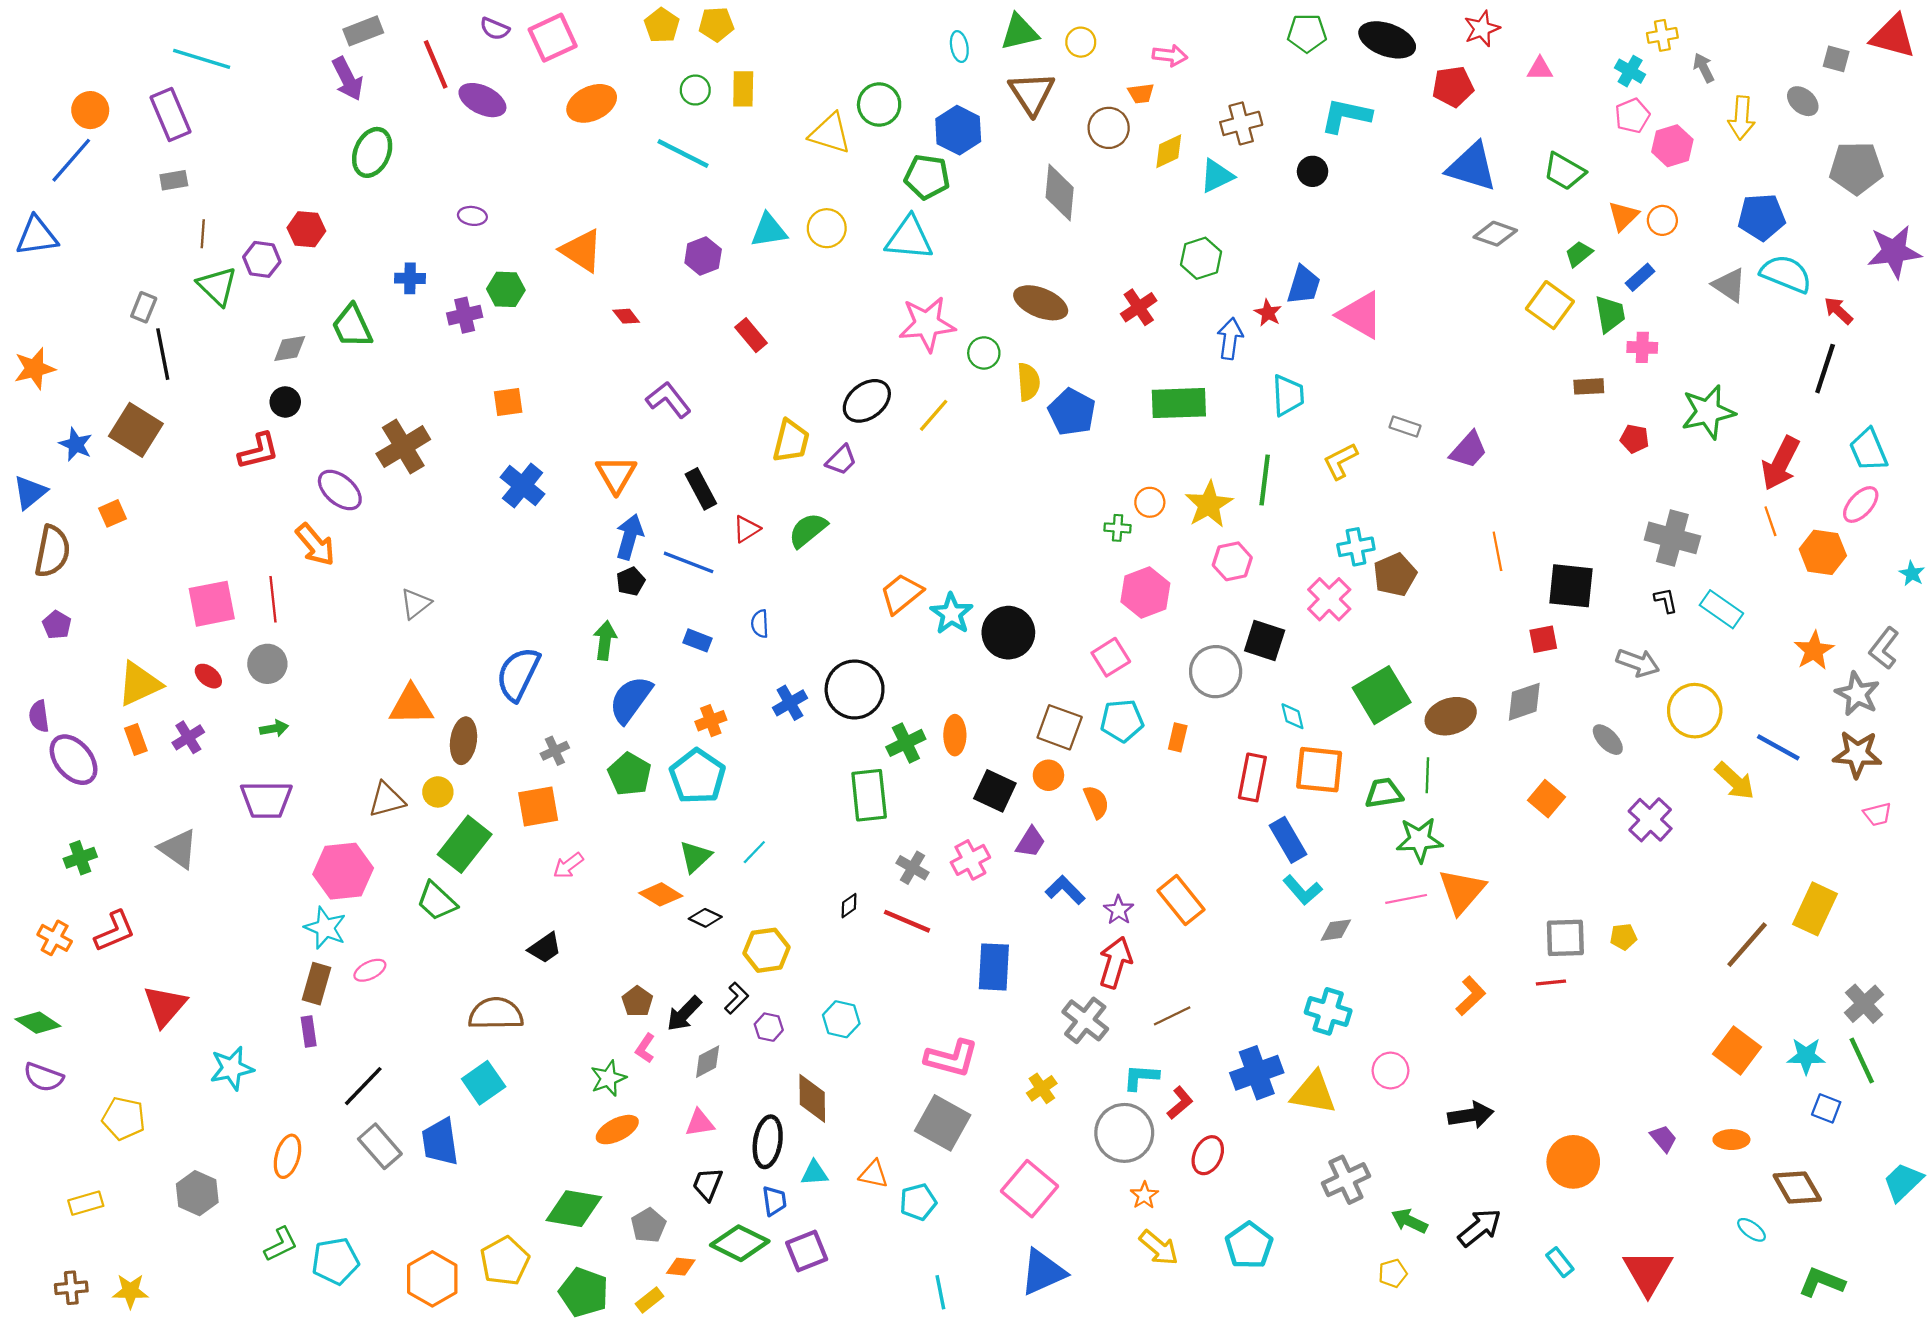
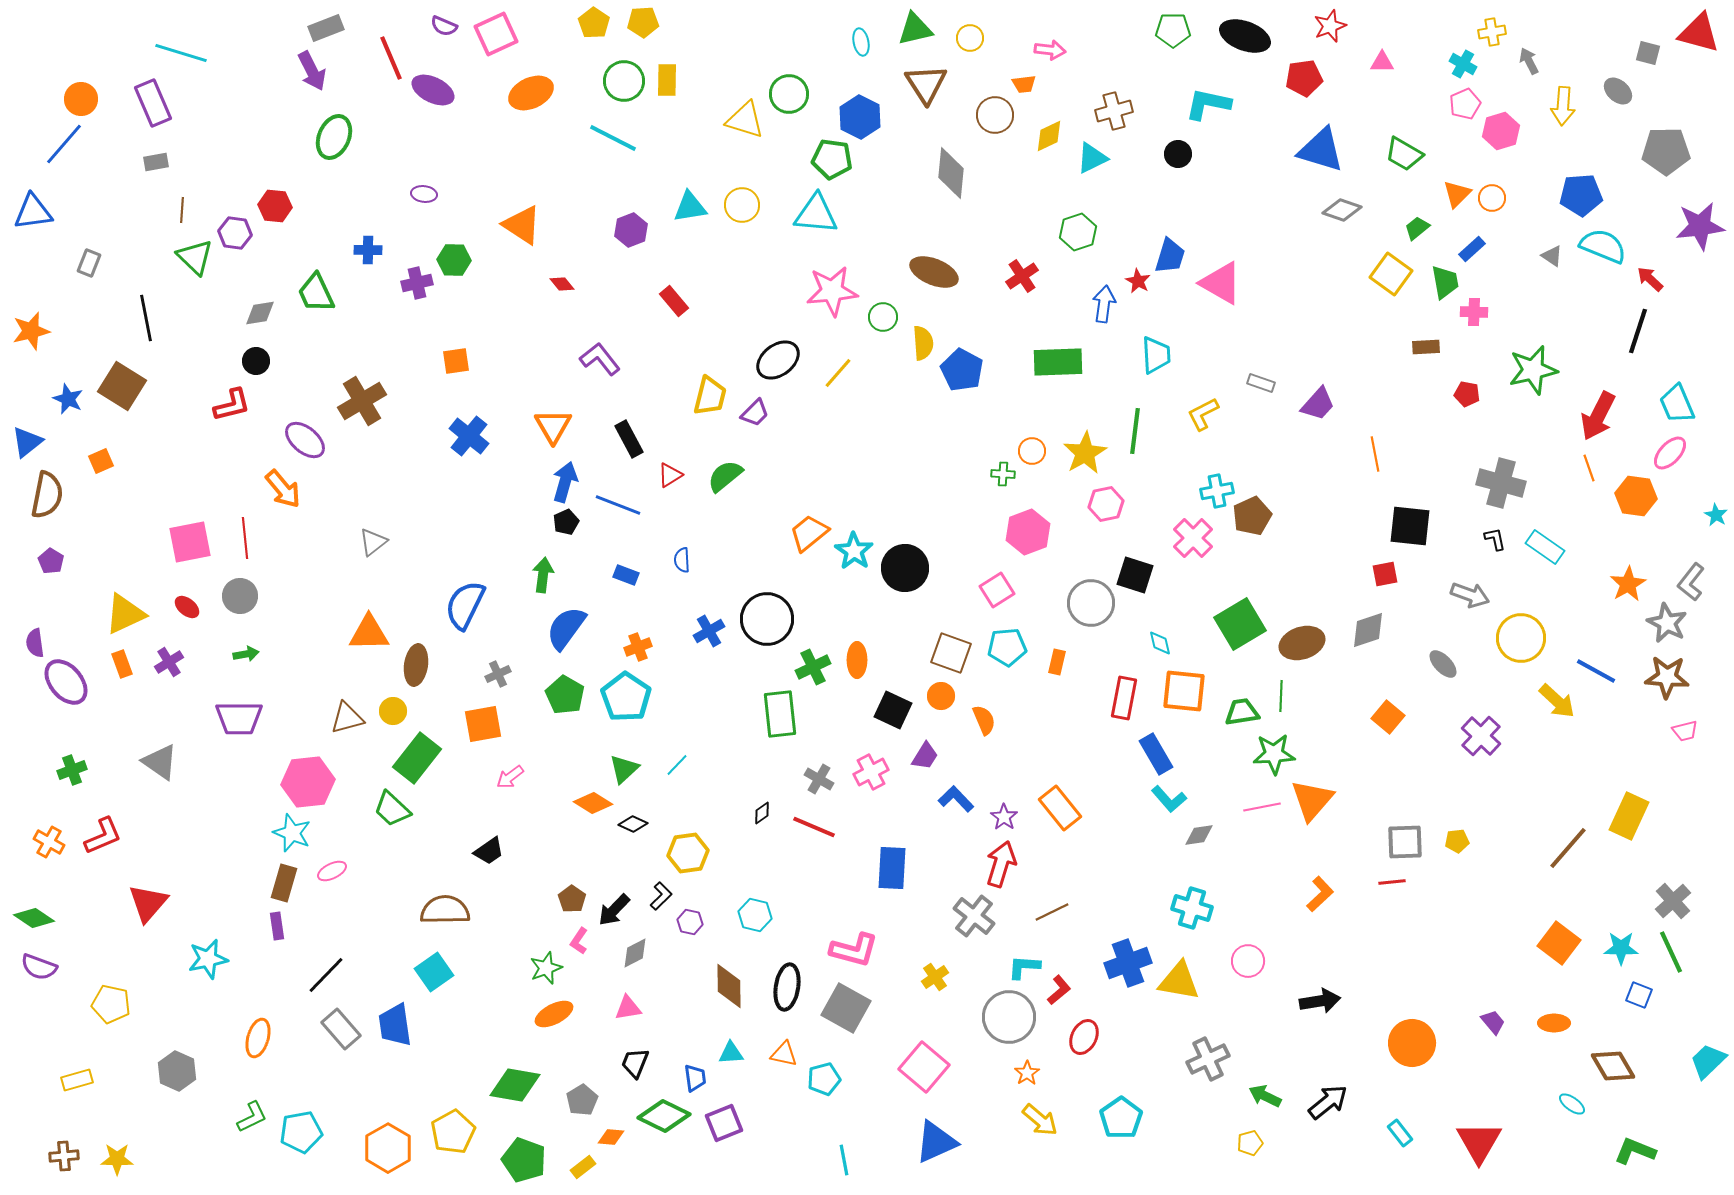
green circle: (695, 90) -> (624, 81), size x1.5
gray triangle: (1729, 285) -> (1552, 256), size x0.7
gray rectangle: (144, 307) -> (89, 263), moved
orange line: (1497, 551) -> (1375, 454), moved
black ellipse: (768, 1142) -> (787, 987), moved

